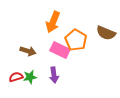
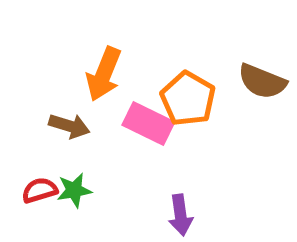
orange arrow: (53, 22) -> (104, 74), moved
purple arrow: (54, 75) -> (181, 215), moved

